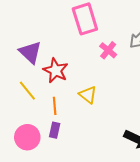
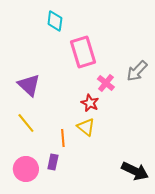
red star: (56, 70) -> (90, 103), moved, size x0.7
orange line: (55, 106) -> (63, 138), moved

